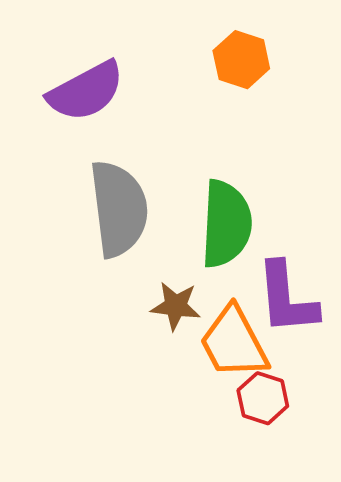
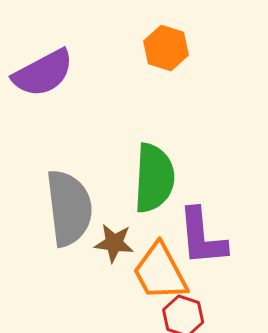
gray semicircle: (119, 209) -> (69, 208), moved

